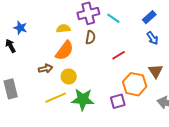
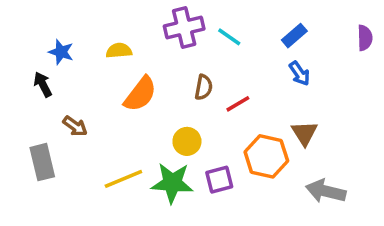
yellow semicircle: (63, 29) -> (119, 51), moved
brown semicircle: (90, 37) -> (204, 87), moved
brown arrow: (46, 69) -> (75, 126), moved, turned 48
yellow circle: (69, 77) -> (187, 141), moved
purple square: (118, 101) -> (219, 180), moved

